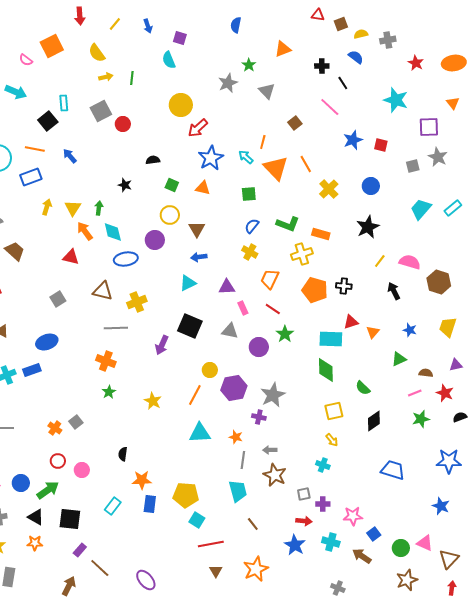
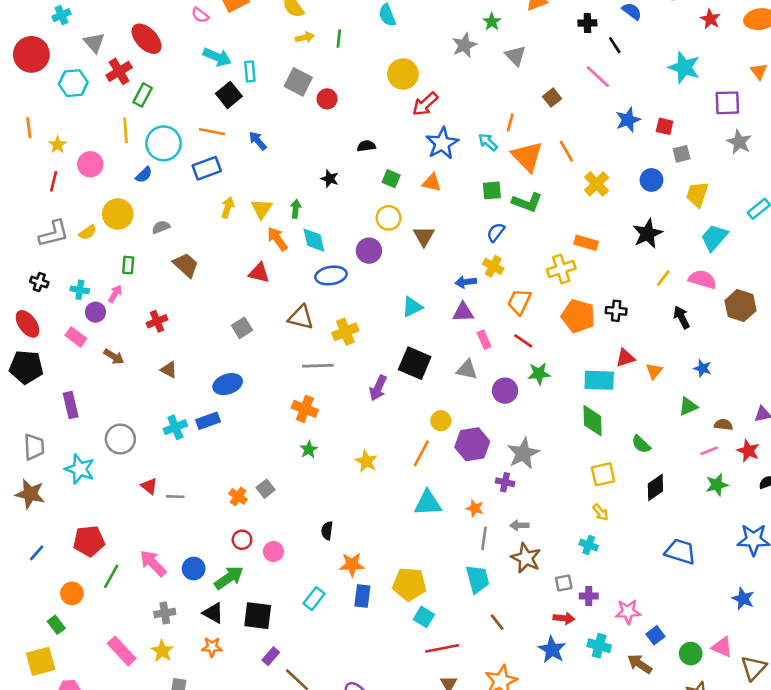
cyan arrow: (16, 92) -> (217, 57), moved
gray square: (101, 111) -> (298, 82), turned -35
gray square: (413, 166) -> (682, 154), moved
cyan trapezoid: (421, 209) -> (714, 238), moved
green L-shape: (288, 224) -> (527, 202), moved
blue arrow: (199, 257) -> (466, 282), moved
yellow trapezoid: (448, 327) -> (697, 194), moved
green star: (285, 334) -> (539, 374), turned 30

